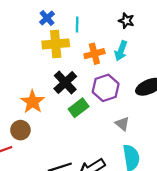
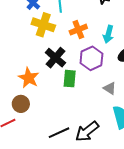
yellow cross: (56, 44) -> (43, 25), turned 30
cyan arrow: (121, 51) -> (108, 34), moved
green rectangle: (79, 108) -> (70, 79), turned -42

